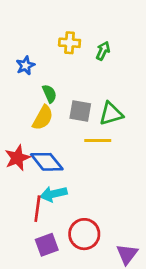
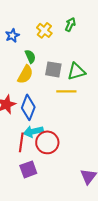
yellow cross: (70, 43) -> (44, 30), moved, turned 35
blue diamond: (47, 162) -> (28, 107), turned 60
red circle: (84, 234) -> (47, 142), moved

